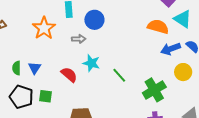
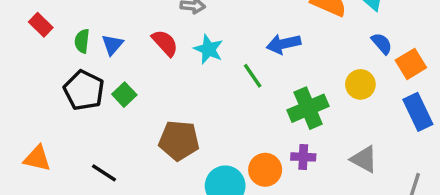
blue arrow: (171, 49) -> (283, 44), moved
red semicircle: (69, 75) -> (165, 43), moved
green square: (45, 96) -> (124, 95), turned 32

